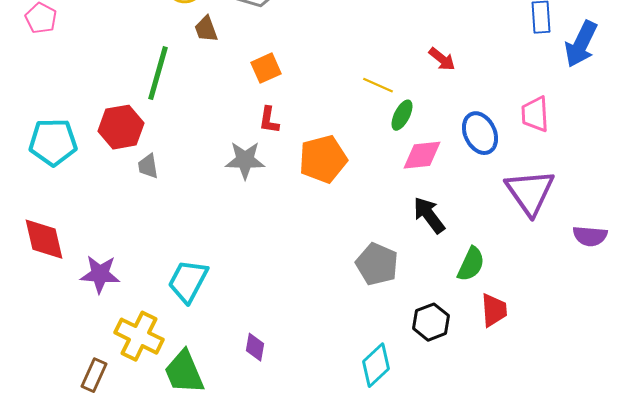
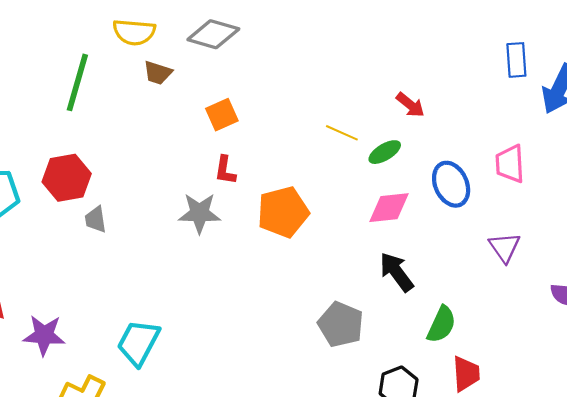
brown trapezoid: (206, 29) -> (158, 73), turned -52
green line: (158, 73) -> (77, 82), moved
green ellipse: (402, 115) -> (385, 152), moved, turned 32
purple triangle: (530, 192) -> (505, 247), size x0.6

